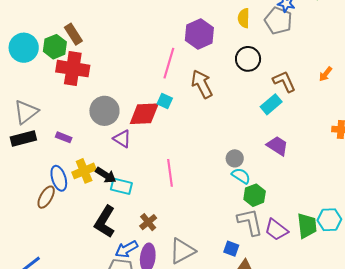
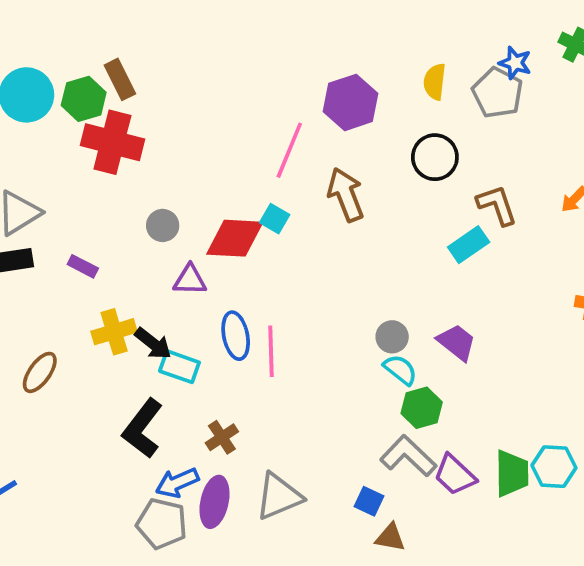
gray circle: (104, 111) -> (163, 225), size x0.6
purple triangle: (122, 139) -> (190, 280), turned -36
purple trapezoid: (277, 146) -> (457, 342), moved
blue ellipse: (59, 178) -> (236, 336), moved
gray L-shape: (250, 222) -> (408, 456), turned -40

